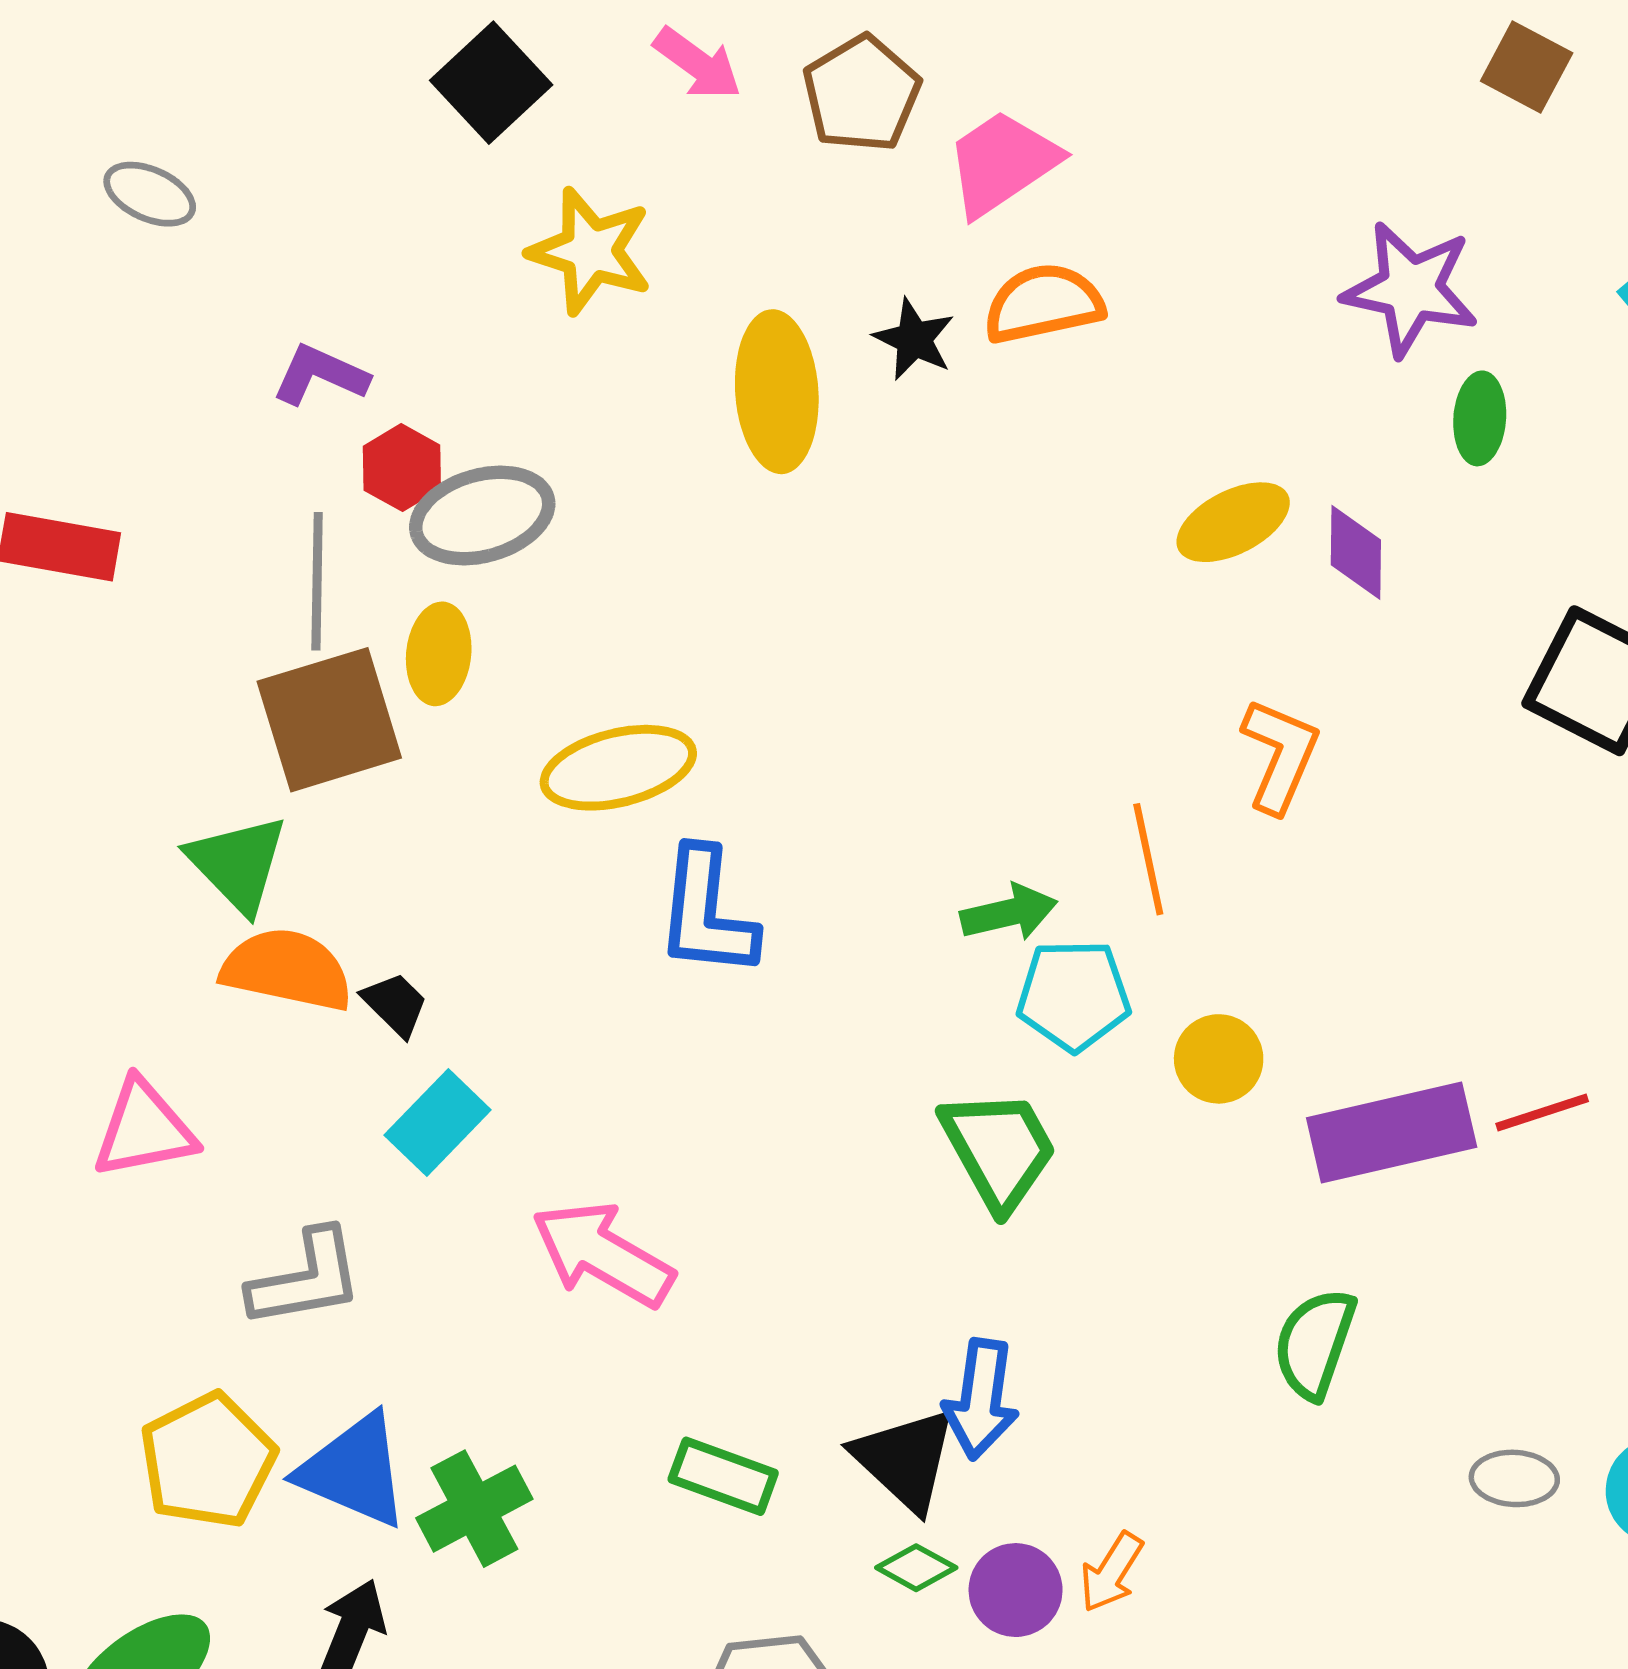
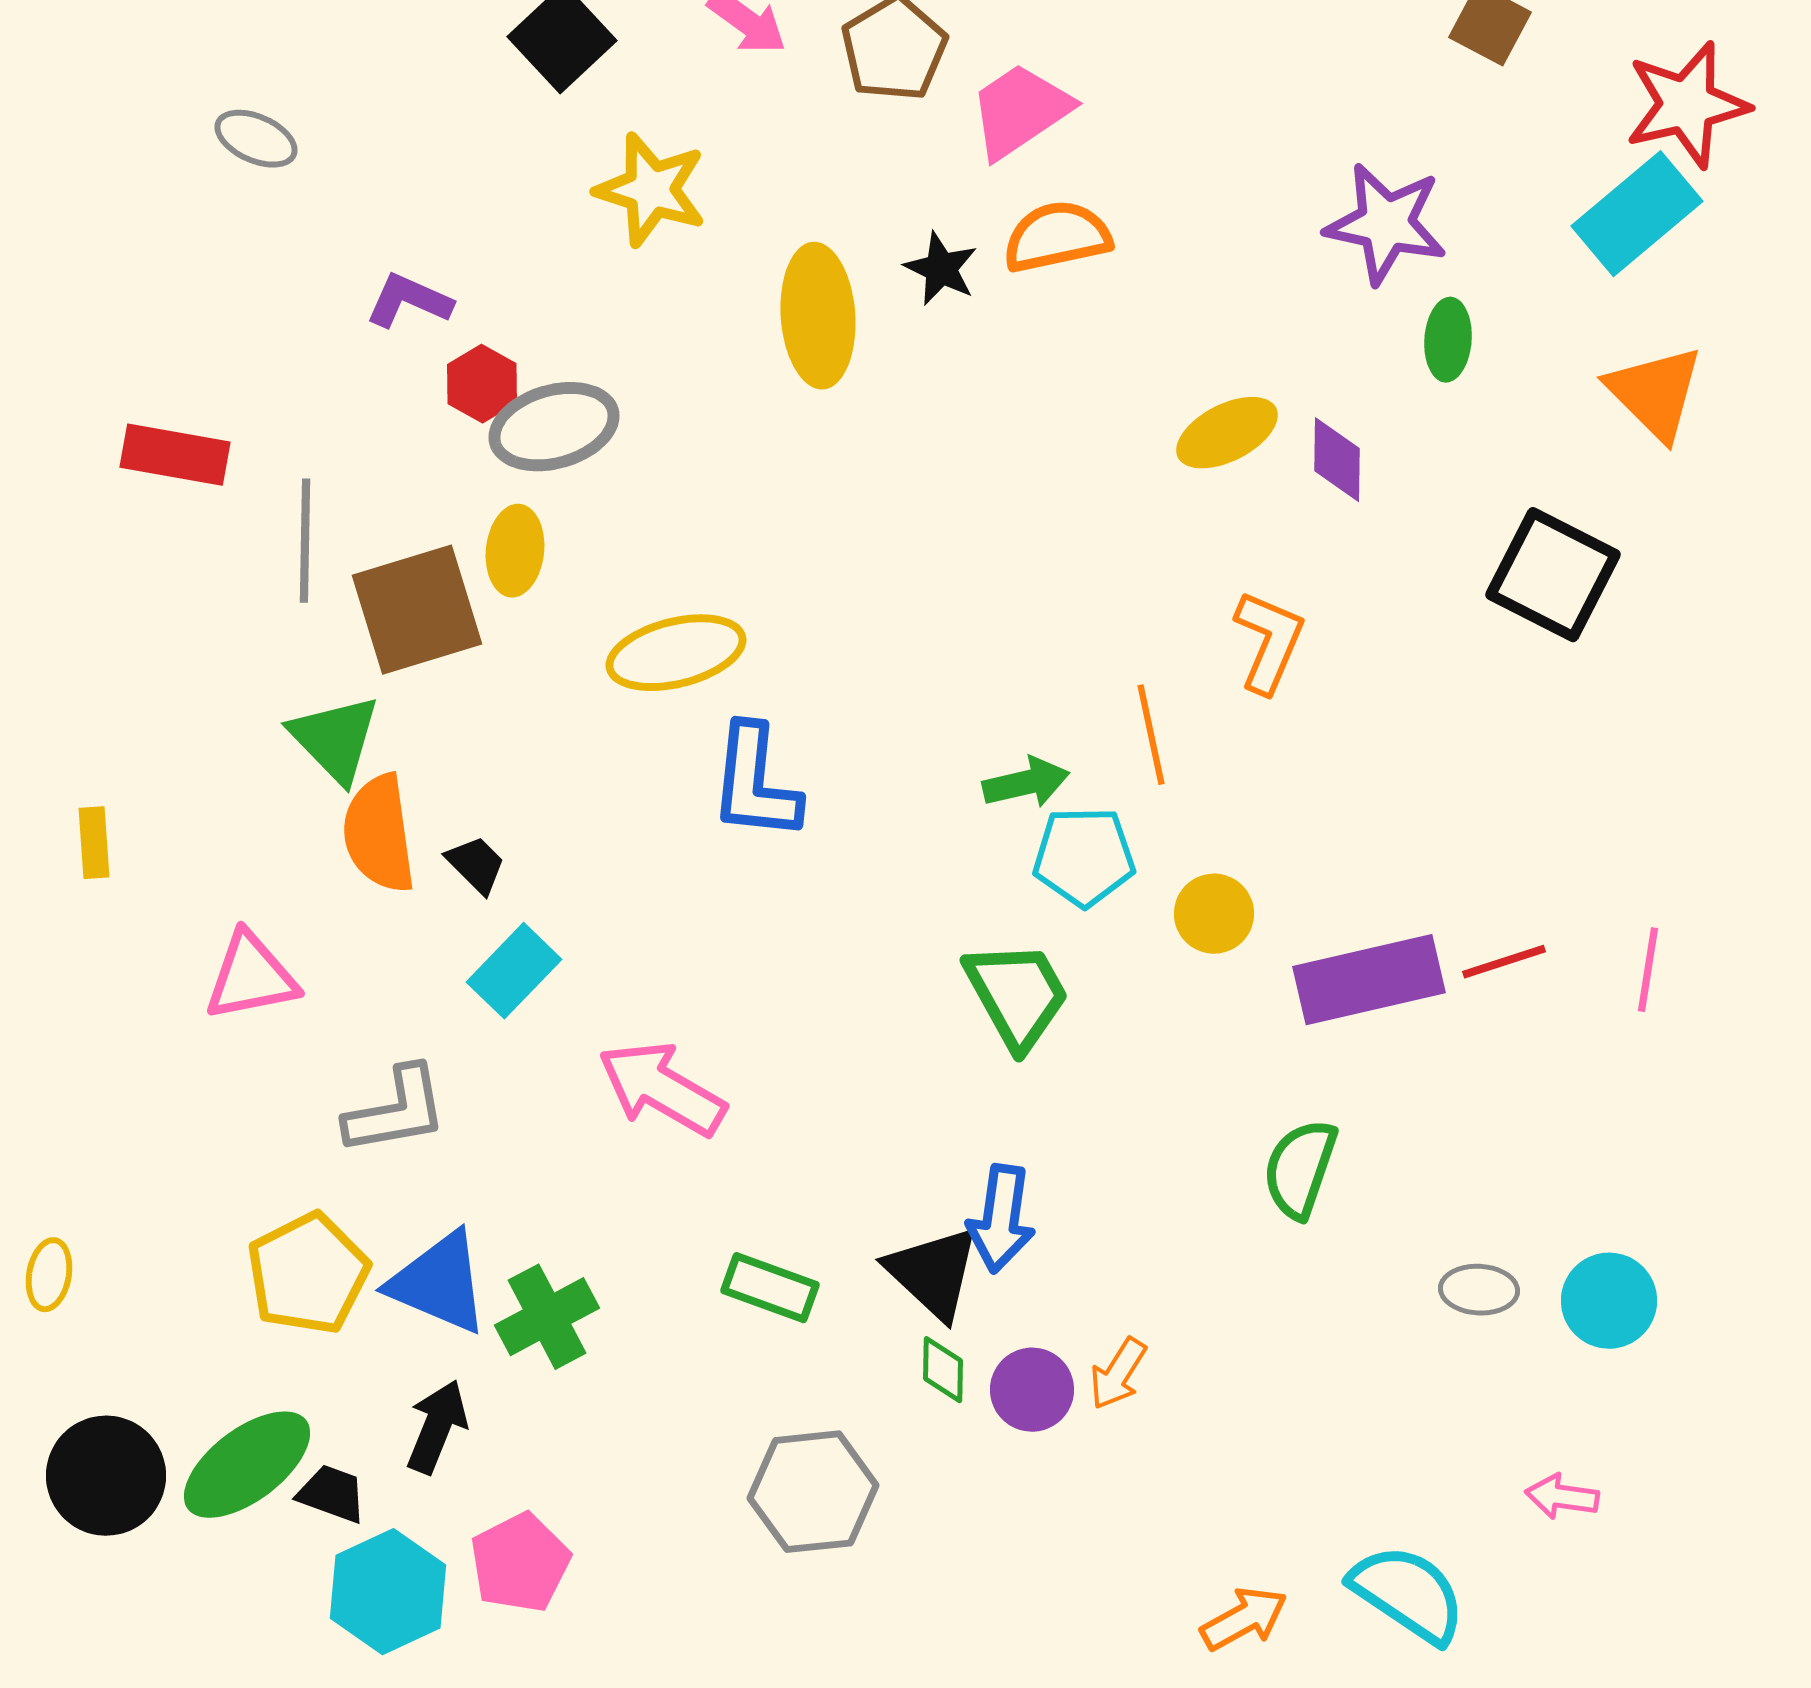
gray line: (317, 581) -> (305, 541), moved
orange semicircle: (287, 970) -> (379, 834), turned -110
green diamond: (916, 1568) -> (943, 1370), turned 62

